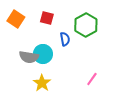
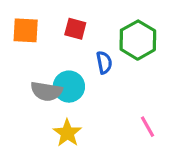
orange square: (16, 19) -> (26, 30), turned -30
pink line: (92, 79) -> (147, 127), turned -64

